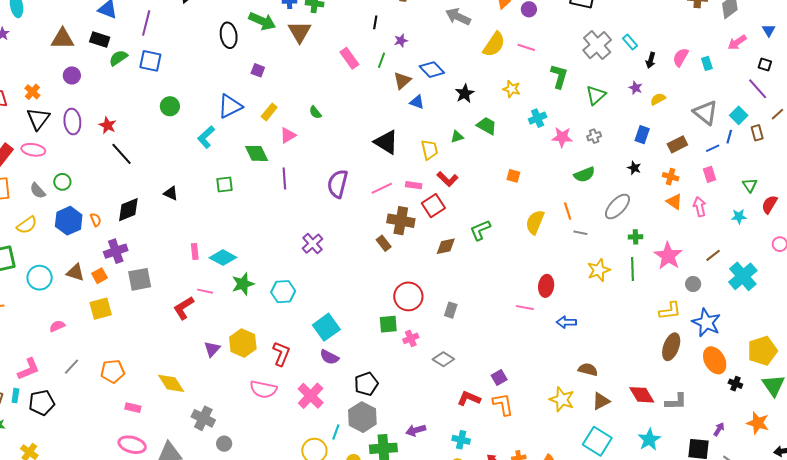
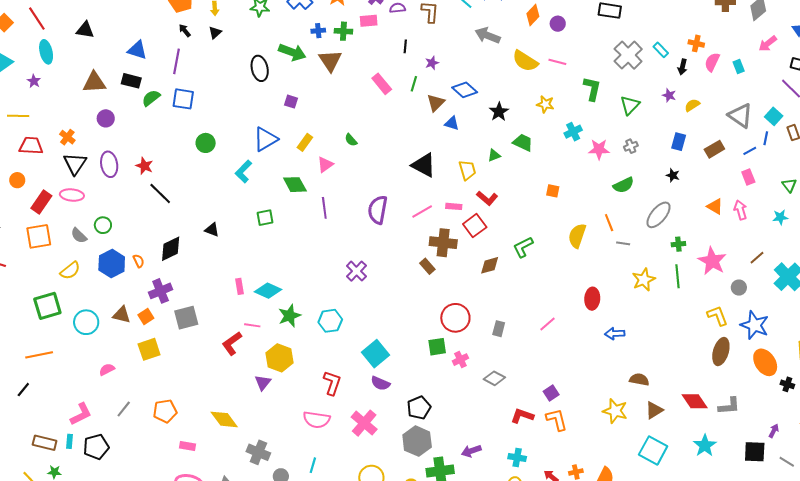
yellow semicircle: (494, 44) -> (525, 61), turned 92
orange cross: (671, 177) -> (696, 43), moved
pink line: (525, 308) -> (547, 324), moved, turned -48
yellow L-shape: (670, 311) -> (717, 316), turned -100
yellow hexagon: (243, 343) -> (279, 358), moved
cyan line: (336, 432) -> (313, 465), moved

